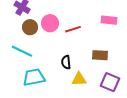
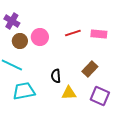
red line: (73, 29) -> (73, 33), moved
brown rectangle: (100, 55) -> (90, 69), turned -49

